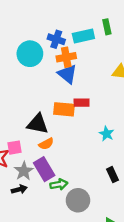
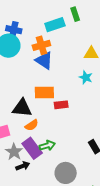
blue cross: (56, 39) -> (14, 30), moved
red rectangle: (82, 103) -> (61, 105), moved
cyan star: (107, 134) -> (86, 77), moved
green arrow: (59, 184) -> (47, 146), moved
black arrow: (19, 189) -> (23, 166), moved

